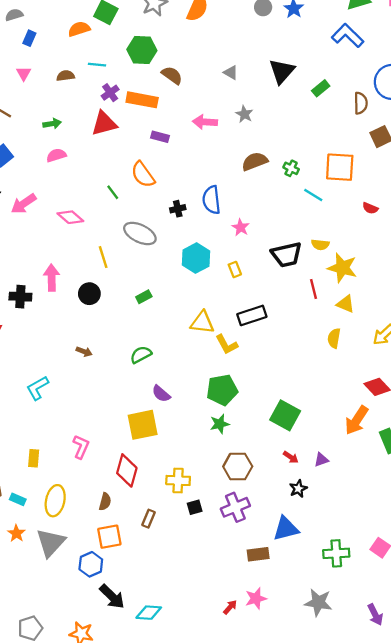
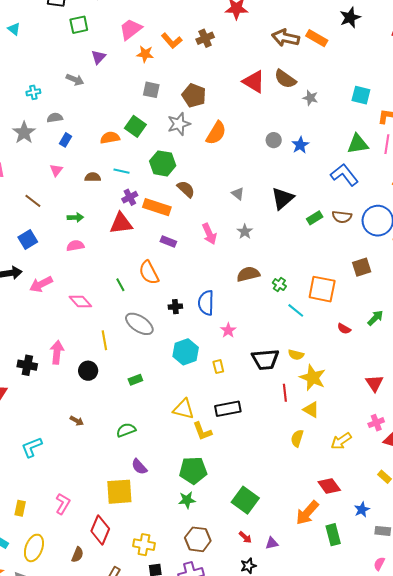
brown semicircle: (361, 103) -> (342, 217), moved, turned 90
pink arrow: (205, 122) -> (209, 234), turned -125

